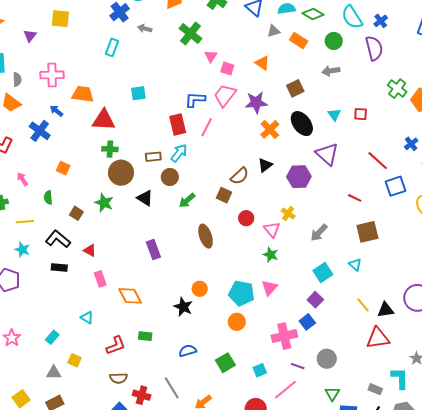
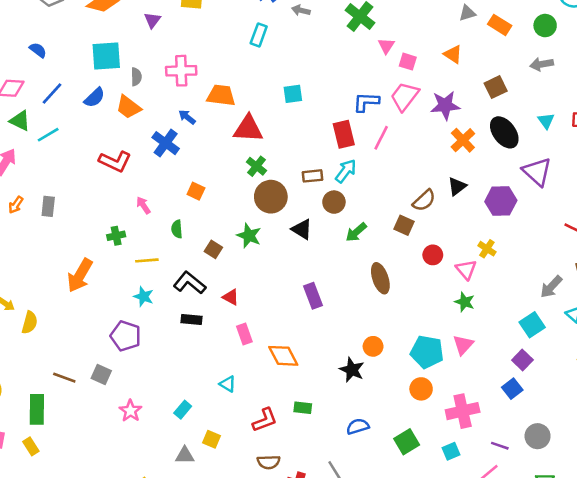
green cross: (110, 149) -> (256, 166), turned 35
gray arrow: (319, 233) -> (551, 287), moved
pink cross: (284, 336) -> (463, 411), moved

